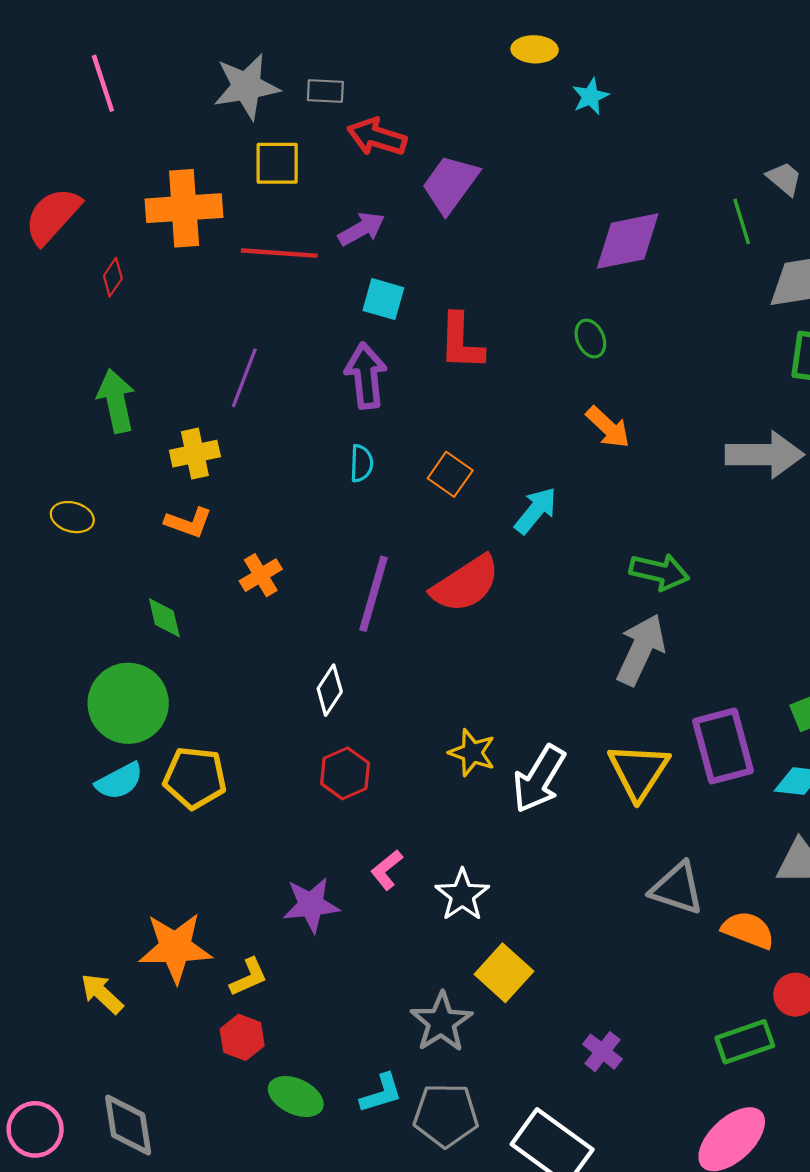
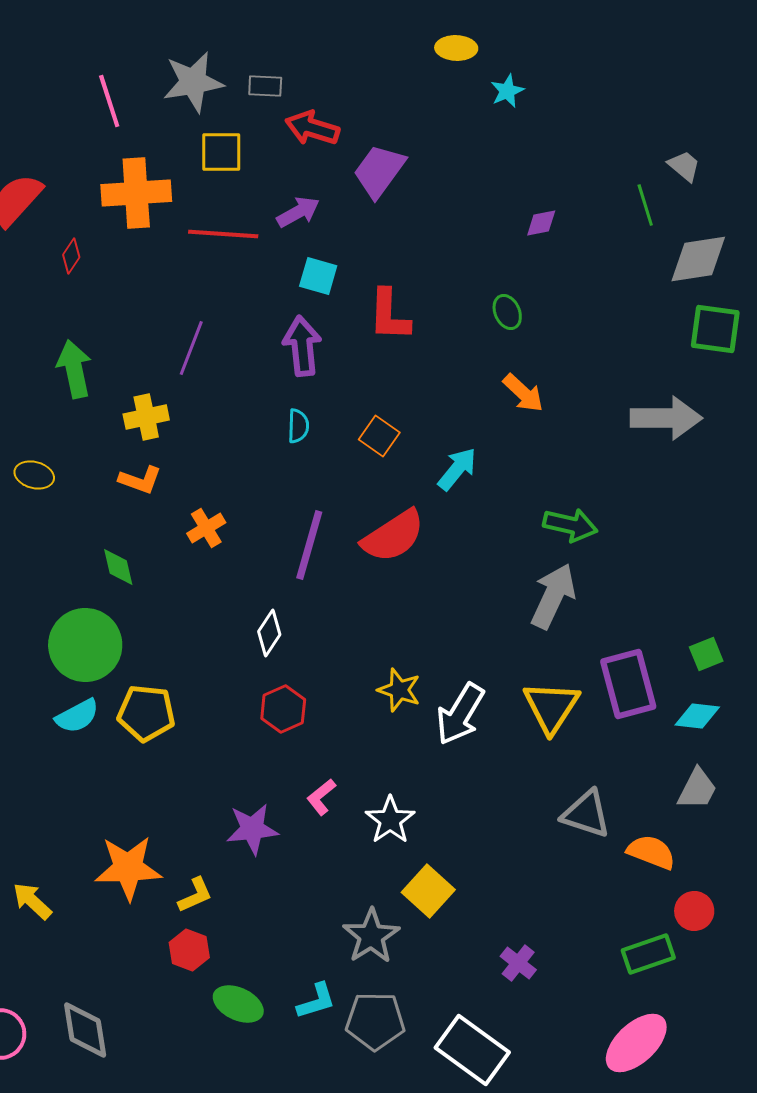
pink line: (103, 83) -> (109, 101), moved
purple diamond: (628, 241) -> (541, 223), size x0.5
yellow arrow: (102, 994) -> (32, 901), moved

